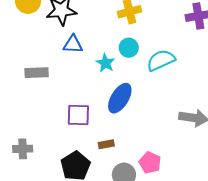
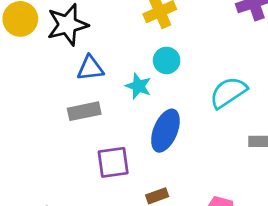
cyan semicircle: (161, 60) -> (228, 92), moved
gray rectangle: (37, 73) -> (84, 111), moved

